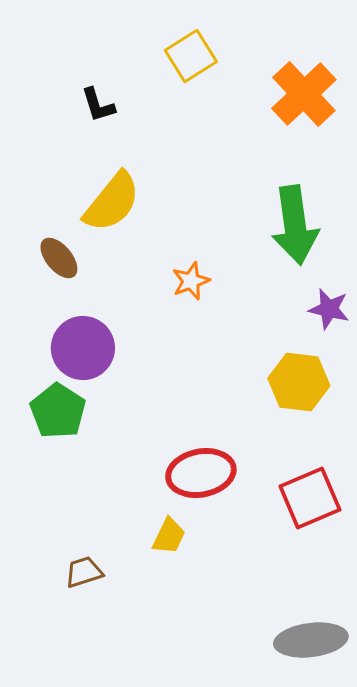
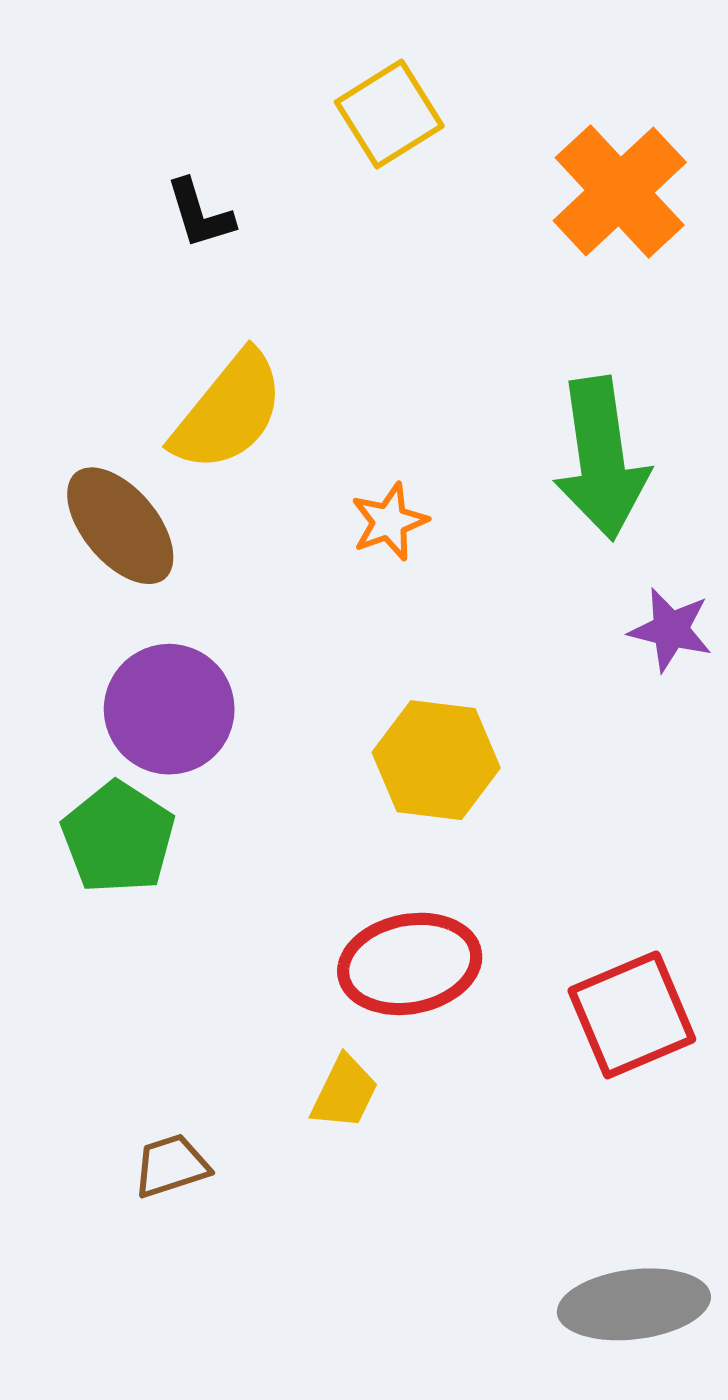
brown ellipse: (59, 258) -> (120, 526), size x1.4
orange star: (191, 281) -> (389, 522), moved
yellow hexagon: (299, 382) -> (436, 760), moved

